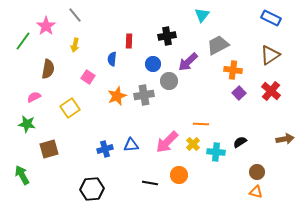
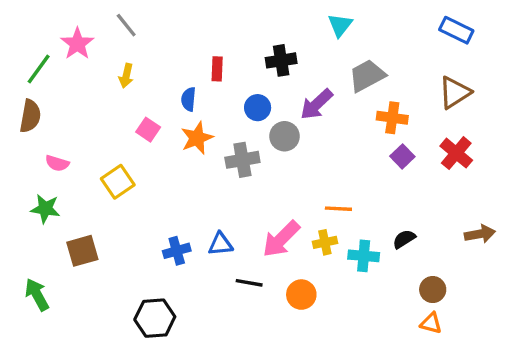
brown semicircle: (48, 69) -> (30, 116), moved
orange star: (117, 96) -> (197, 138), moved
pink semicircle: (34, 97) -> (57, 163), turned -136
yellow cross: (193, 144) -> (325, 242), turned 32
black line: (150, 183) -> (249, 283), moved

